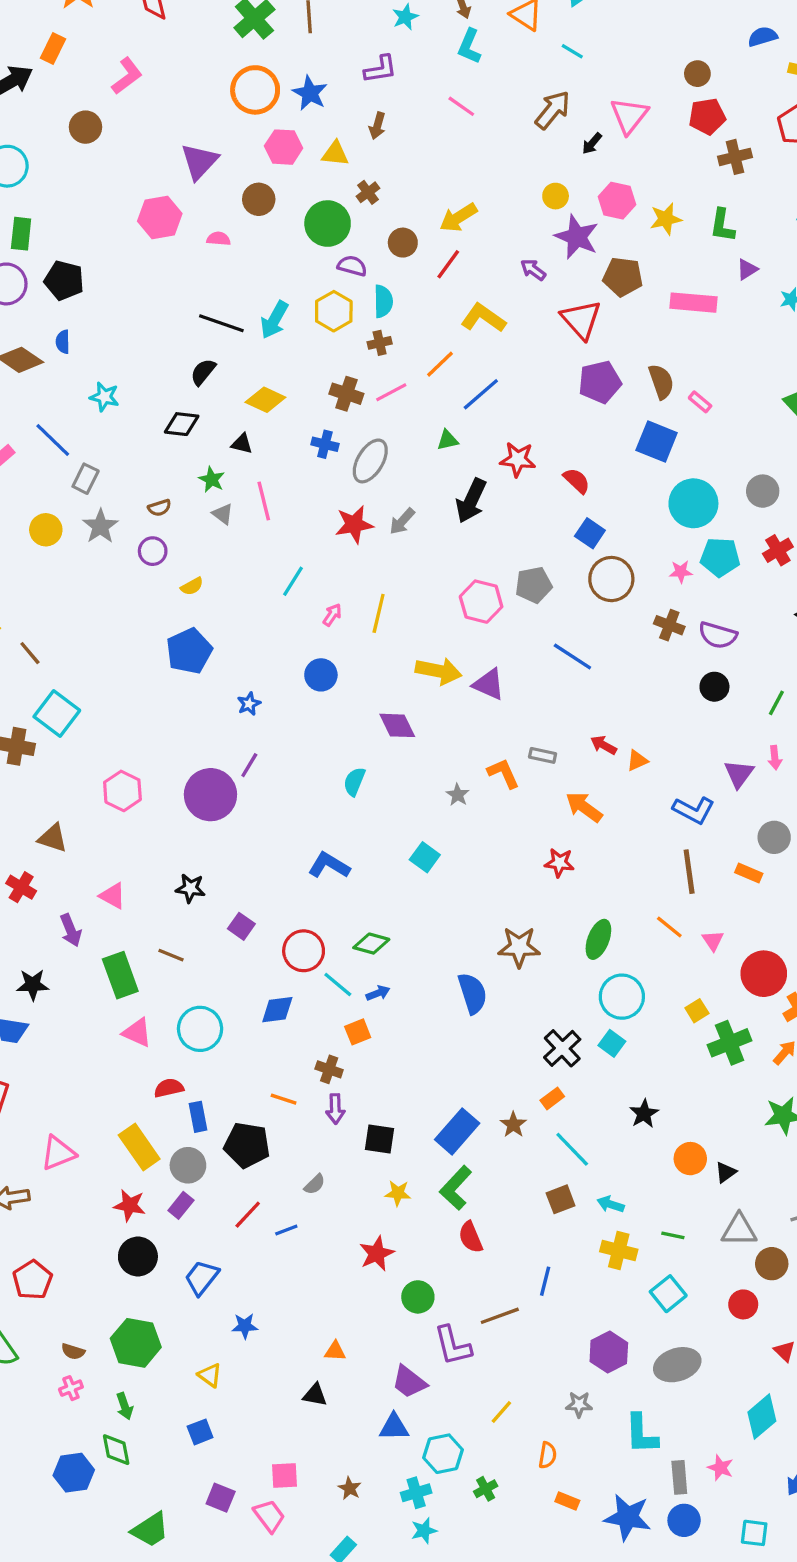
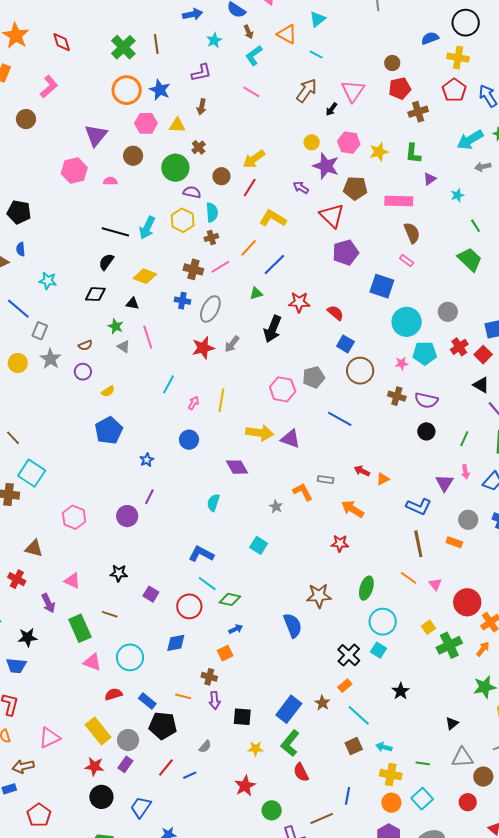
cyan L-shape: (469, 46) -> (254, 55), turned 35
brown semicircle: (661, 382) -> (412, 233), moved
purple circle: (210, 795) -> (127, 516), size x0.7
cyan line: (338, 984) -> (207, 584), moved
blue rectangle: (198, 1117) -> (147, 701), moved, turned -36
orange circle: (690, 1159) -> (391, 803), moved

